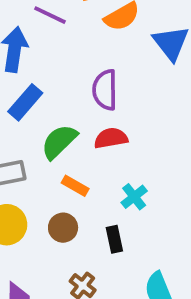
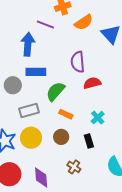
blue rectangle: (25, 102) -> (36, 72), turned 54
red semicircle: (111, 138) -> (92, 83), moved

